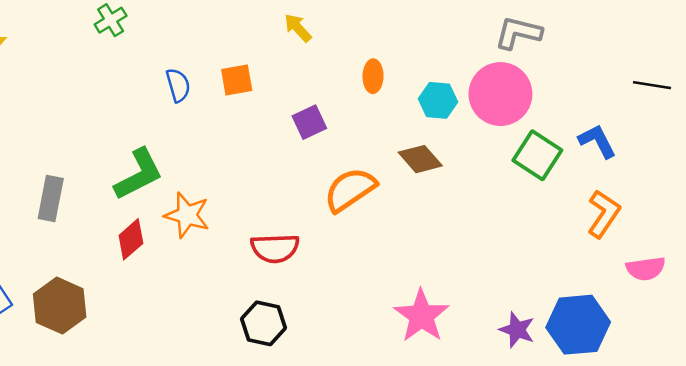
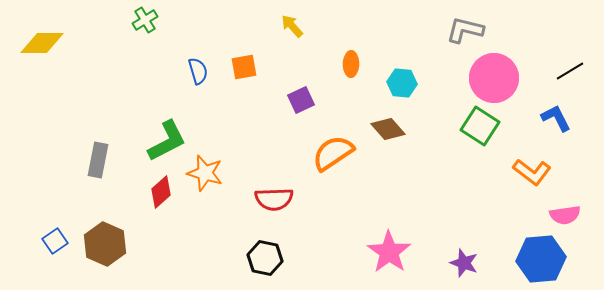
black line: (652, 85) -> (570, 71), turned -40
pink circle: (500, 94) -> (494, 78), moved
blue L-shape: (597, 141) -> (556, 118), moved
orange L-shape: (604, 214) -> (532, 172), turned 93
blue hexagon: (578, 325) -> (541, 259), moved

